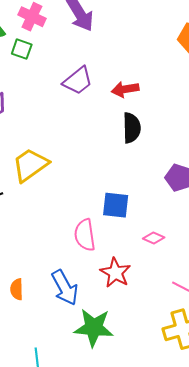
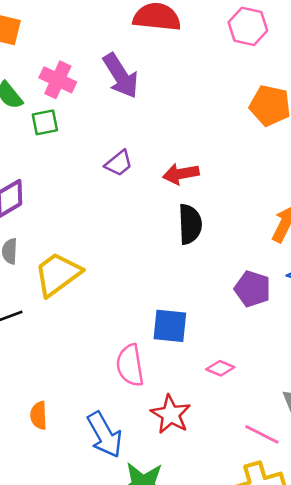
green square: (22, 49) -> (45, 122), turned -30
purple trapezoid: (78, 81) -> (119, 163), size x0.7
orange semicircle: (17, 289) -> (39, 415), moved

